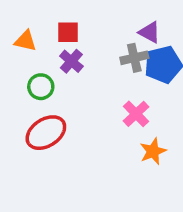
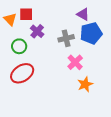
red square: (68, 32) -> (26, 14), moved
orange triangle: (26, 41) -> (10, 19), turned 32
gray cross: (134, 58) -> (66, 38), moved

